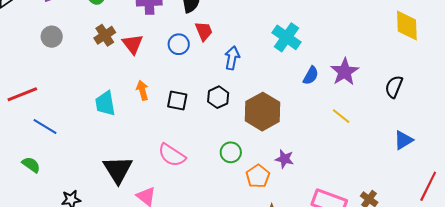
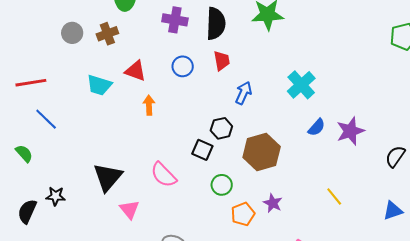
brown cross: (105, 35) -> (107, 34), moved
red triangle: (133, 44) -> (136, 71), moved, turned -45
blue circle: (179, 44) -> (183, 66), moved
black square: (177, 101) -> (202, 150), moved
cyan trapezoid: (105, 103) -> (99, 85), moved, turned -76
yellow line: (341, 116) -> (334, 196), moved

